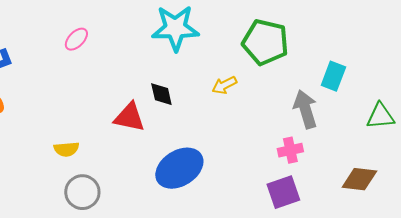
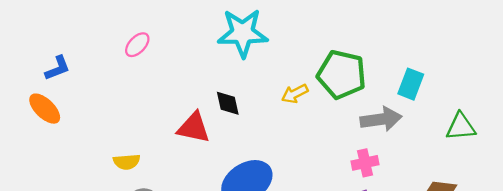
green pentagon: (265, 42) -> (342, 74), moved
gray arrow: (305, 109) -> (381, 119), turned 99

